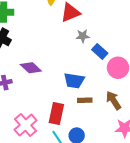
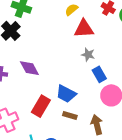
red rectangle: (56, 113) -> (41, 106), moved

